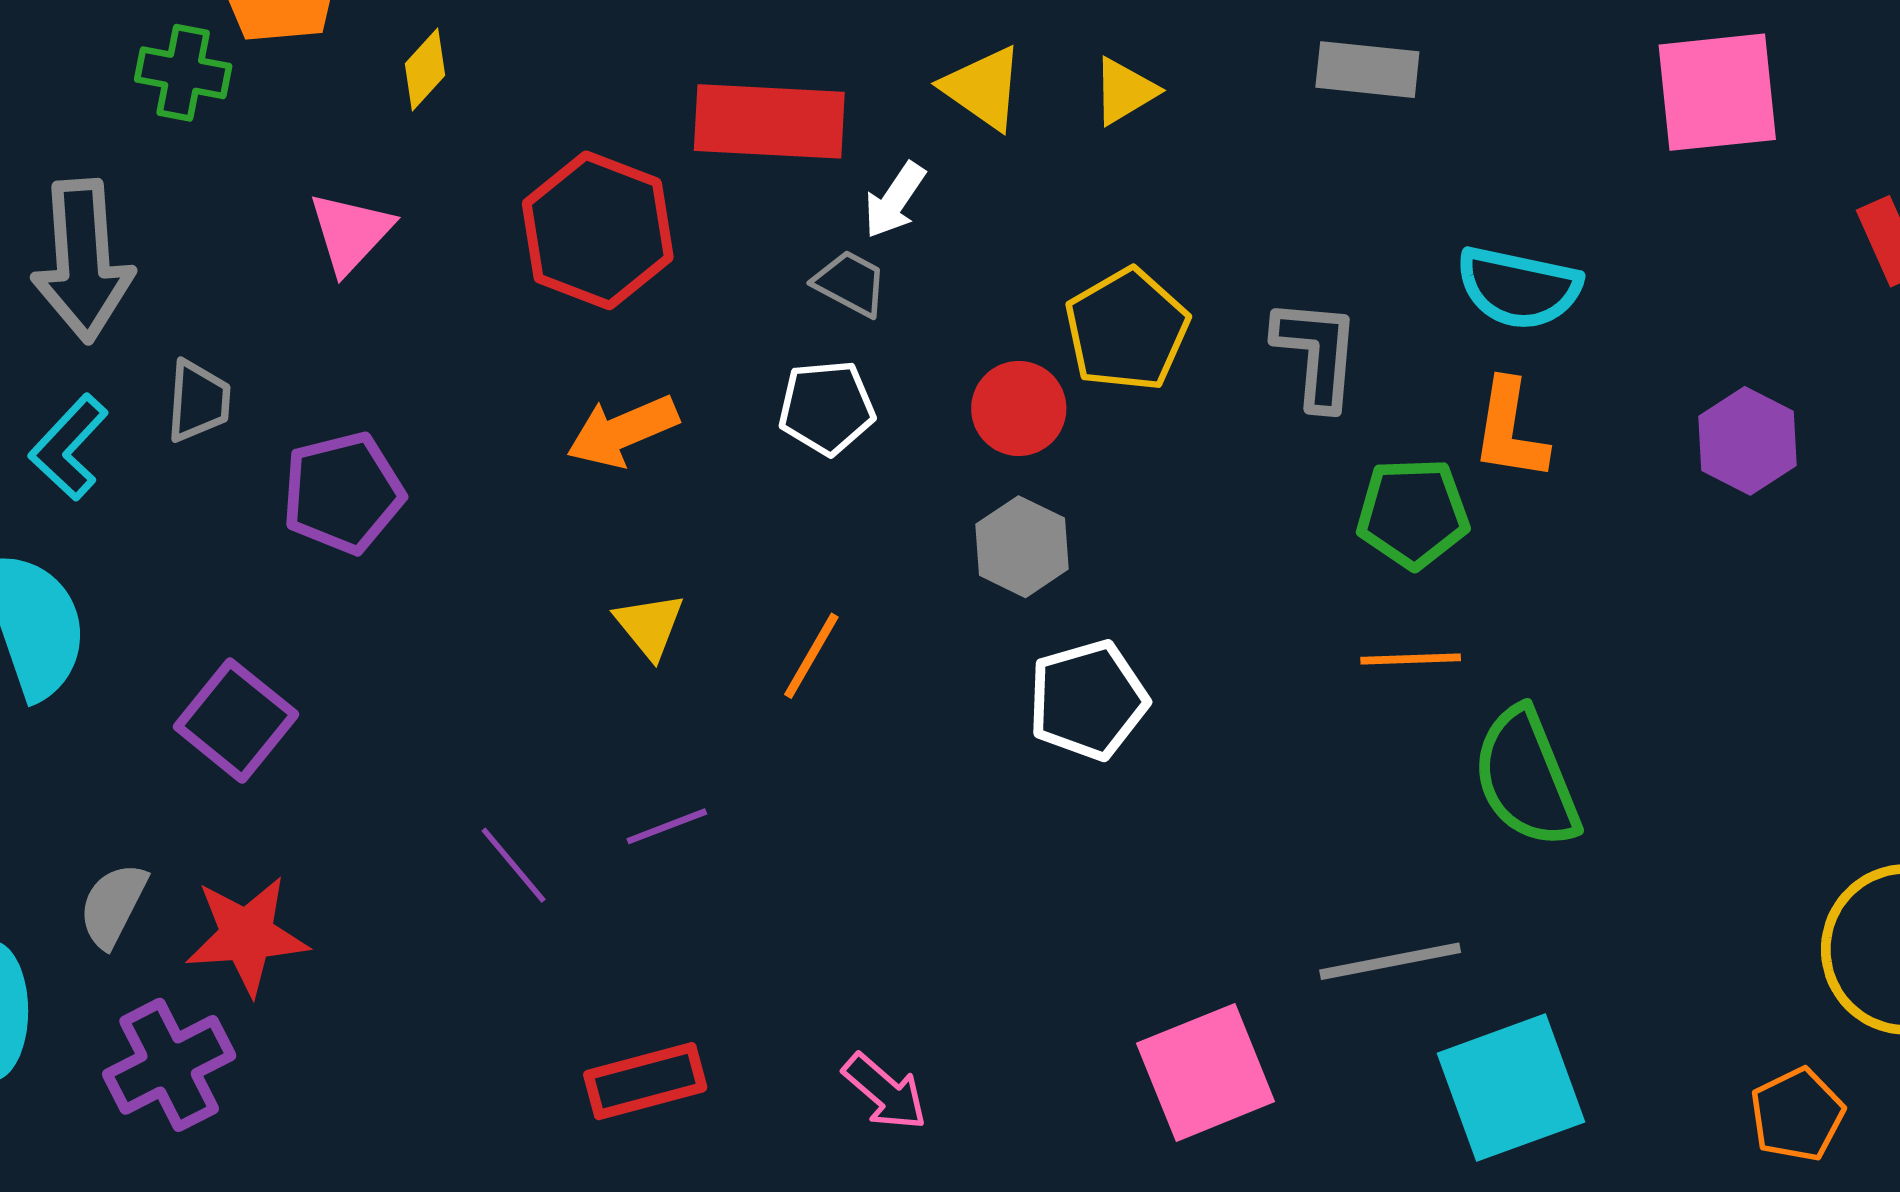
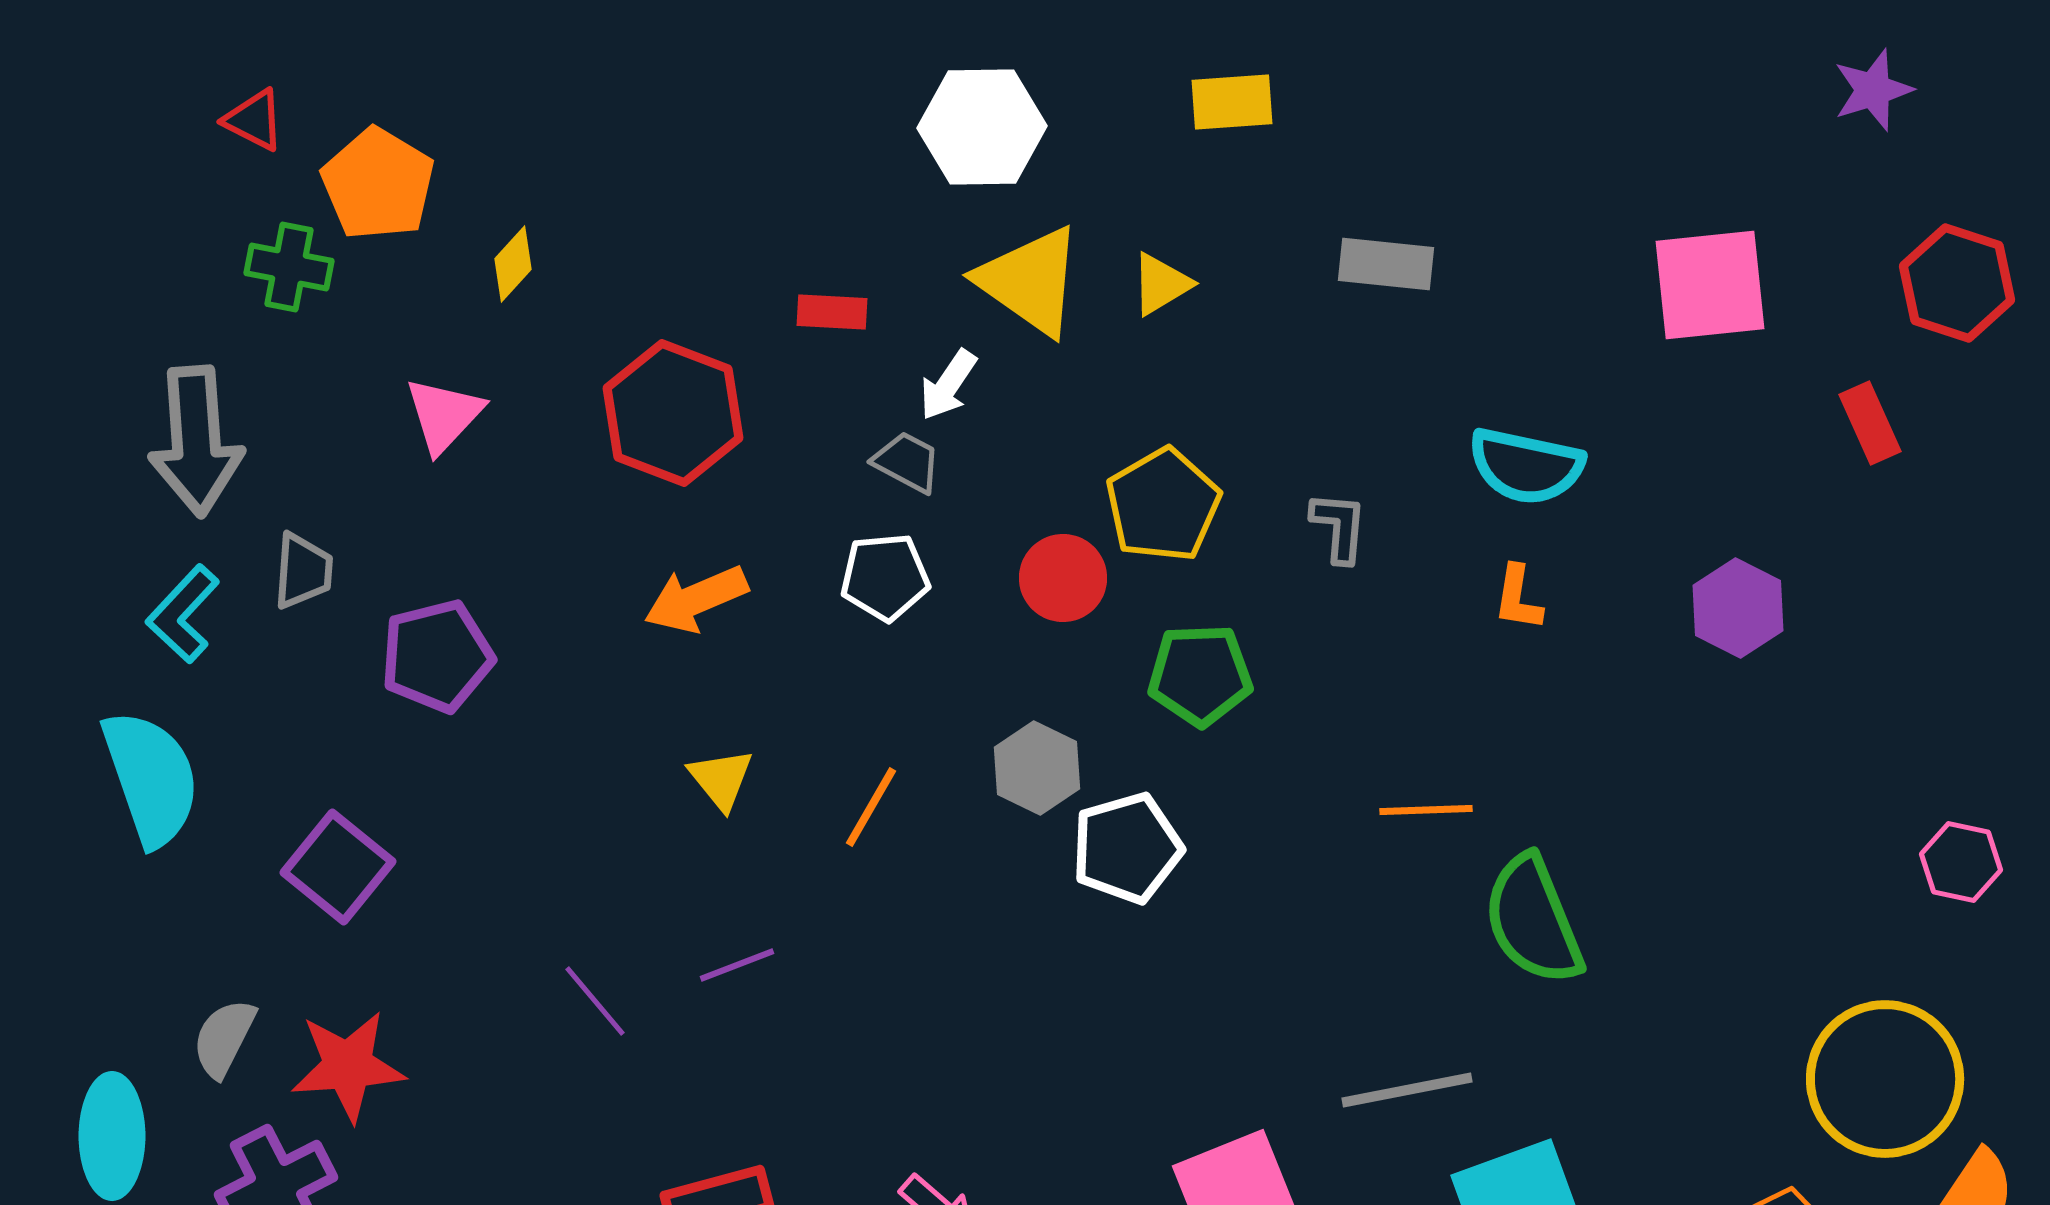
yellow triangle: (983, 88) -> (1030, 281), size x1.4
red rectangle: (769, 121) -> (832, 312), size x0.5
gray L-shape: (1317, 353) -> (1339, 527), size x0.7
orange L-shape: (1510, 430) -> (1518, 598), size x0.7
green pentagon: (1413, 513) -> (1200, 675), moved
gray hexagon: (1022, 547) -> (1037, 768), moved

